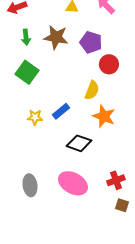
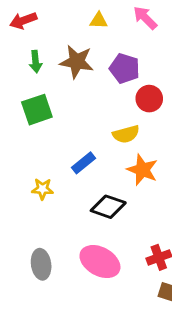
green square: (27, 72) -> (37, 110), turned 35
yellow semicircle: (92, 90) -> (126, 134), turned 54
yellow star: (35, 117) -> (42, 189), moved

